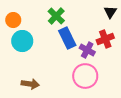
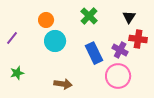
black triangle: (110, 12) -> (129, 17), moved
blue rectangle: (67, 38) -> (94, 53), moved
red cross: (105, 39) -> (138, 39), turned 30

